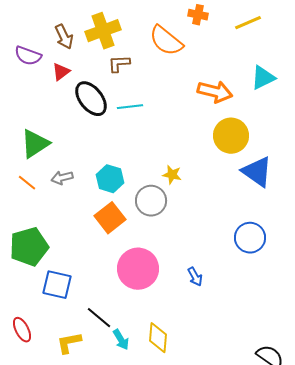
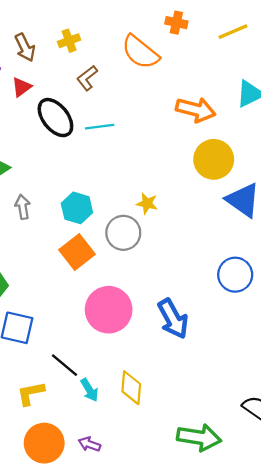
yellow cross: (103, 31) -> (69, 41), size x0.6
brown L-shape: (119, 64) -> (87, 78), turned -35
gray arrow: (62, 178) -> (23, 207), turned 95
blue arrow: (195, 277) -> (173, 319), size x1.8

